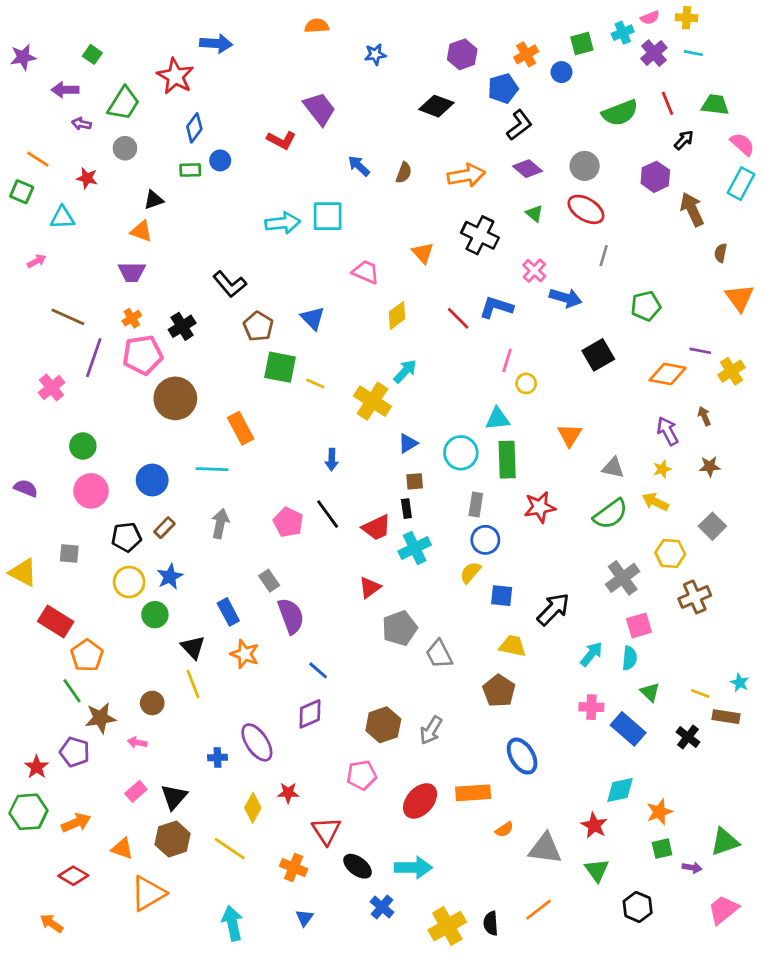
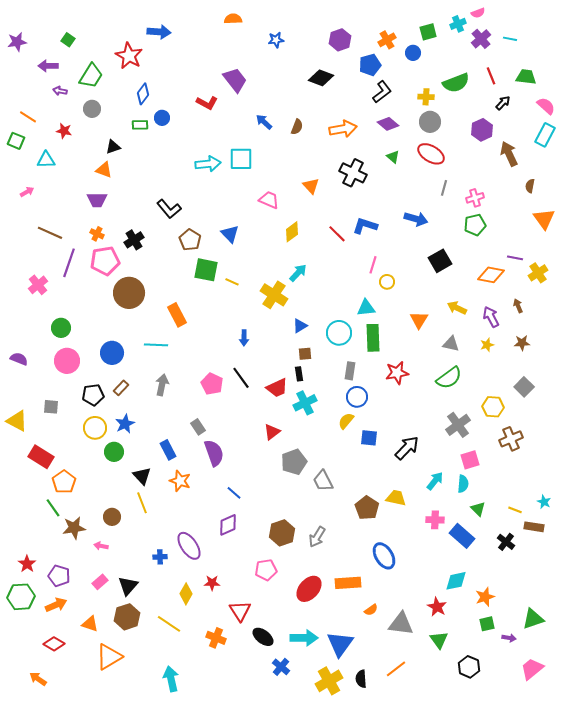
yellow cross: (687, 18) -> (426, 97), moved
pink cross: (534, 271) -> (475, 198), moved, turned 30
orange cross: (132, 318) -> (97, 234), turned -32
yellow arrow: (655, 502) -> (457, 308), moved
yellow trapezoid: (513, 646) -> (396, 498), moved
purple pentagon: (75, 752) -> (59, 576), moved
blue triangle: (304, 918) -> (340, 644), moved, size x2.0

